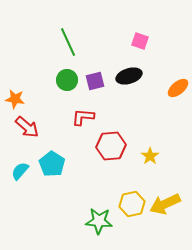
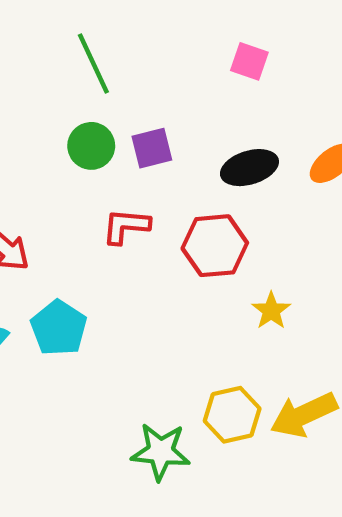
black ellipse: (129, 76) -> (249, 168), moved
red hexagon: (111, 146) -> (215, 246), moved

